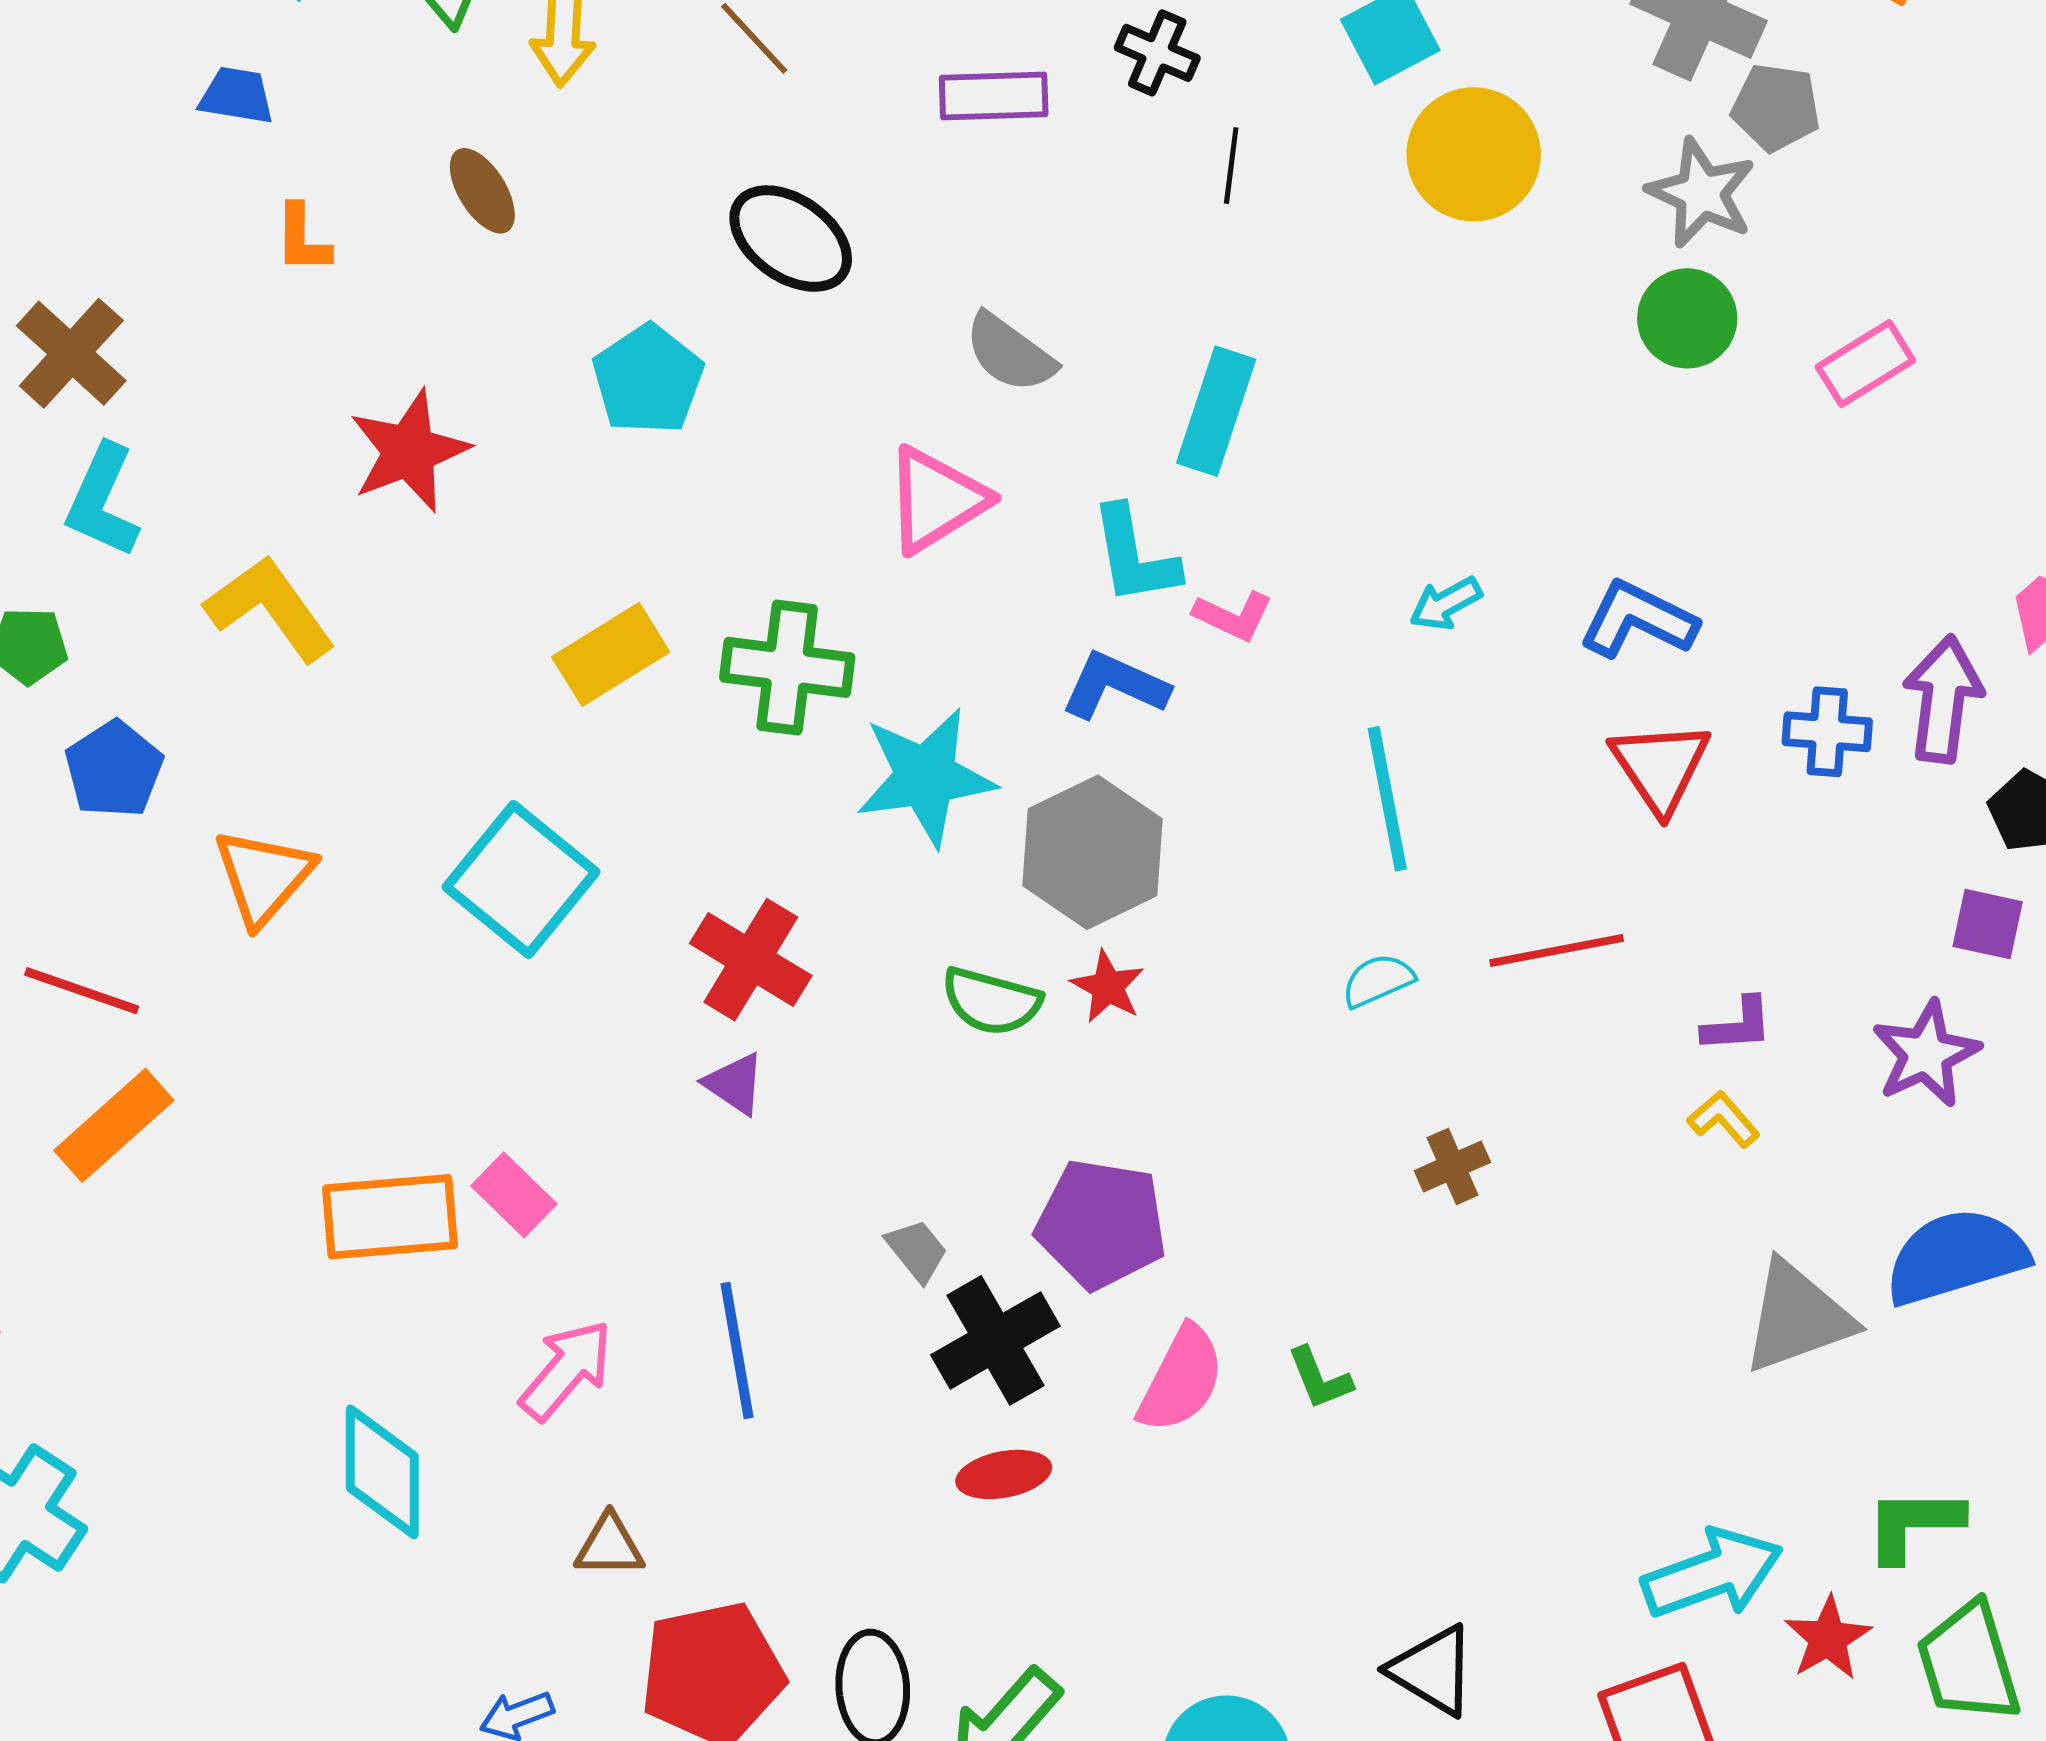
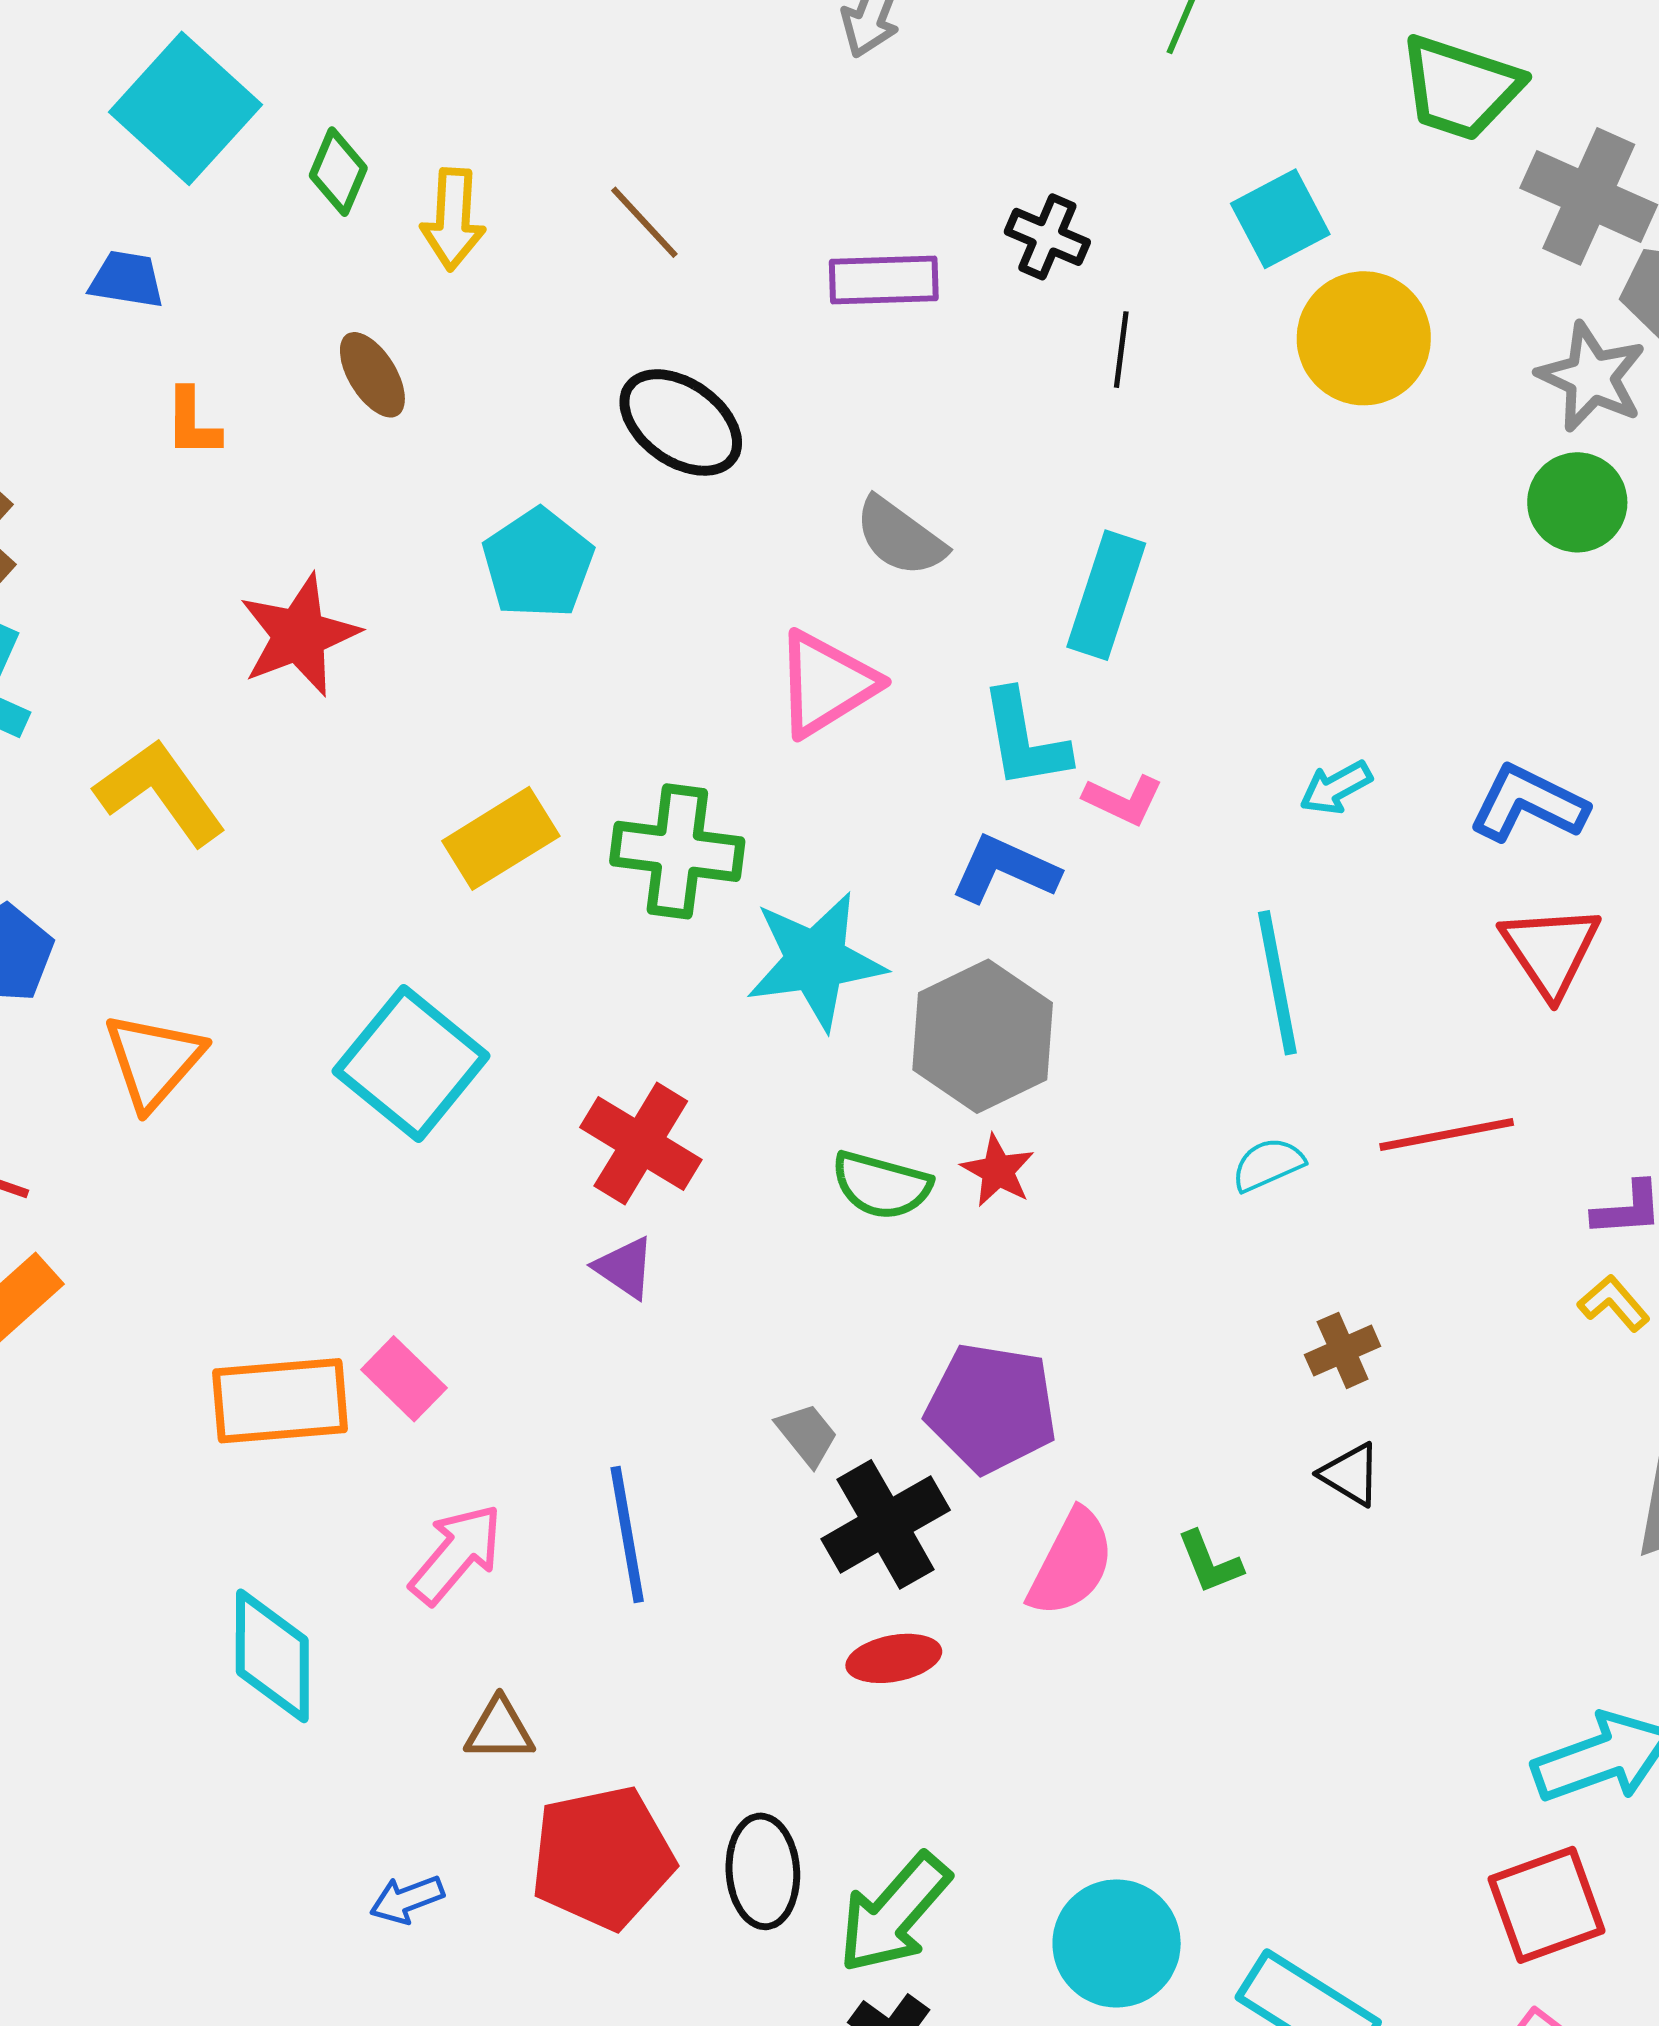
black triangle: (1433, 1670) -> (1351, 1474), moved, size x0.7

